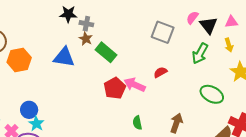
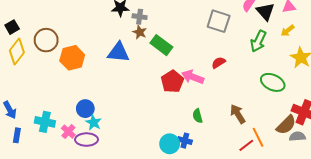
yellow arrow: (229, 45) -> (288, 31), turned 72
brown arrow: (176, 123) -> (238, 114), turned -48

